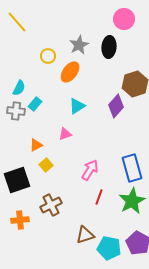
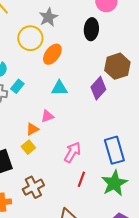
gray star: (79, 45) -> (48, 17), moved
yellow circle: (48, 56) -> (30, 38), size x1.6
cyan triangle: (77, 106) -> (59, 88), turned 30
orange triangle: (36, 145) -> (32, 129), moved

